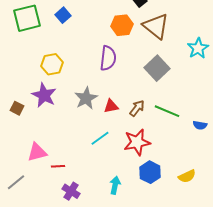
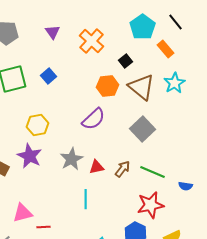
cyan star: (198, 48) -> (174, 83), moved
purple semicircle: (108, 58) -> (94, 119), turned 40
cyan line: (100, 138) -> (86, 199), turned -54
red star: (137, 142) -> (150, 205), moved

